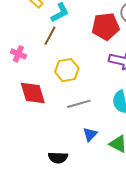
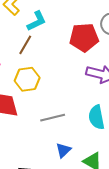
yellow hexagon: (67, 70) -> (27, 79), moved

